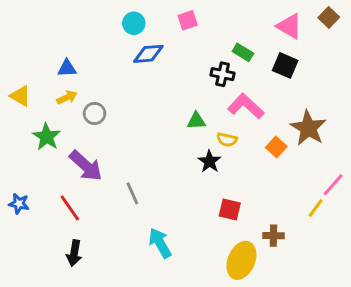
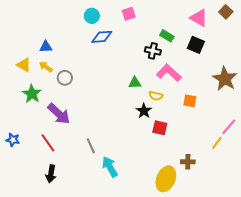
yellow triangle: (20, 96) -> (24, 65), moved
yellow arrow: (67, 97) -> (46, 67), turned -120
brown star: (308, 128) -> (225, 79), moved
orange square: (276, 147) -> (190, 101), turned -32
gray line: (132, 193) -> (91, 146), moved
red square: (230, 209) -> (160, 128), moved

